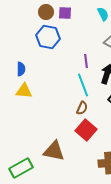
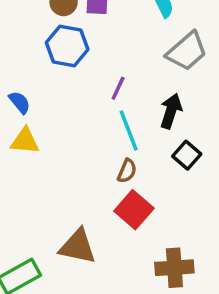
purple line: (86, 61) -> (118, 88), moved, turned 32
blue semicircle: (21, 69) -> (20, 102), turned -40

